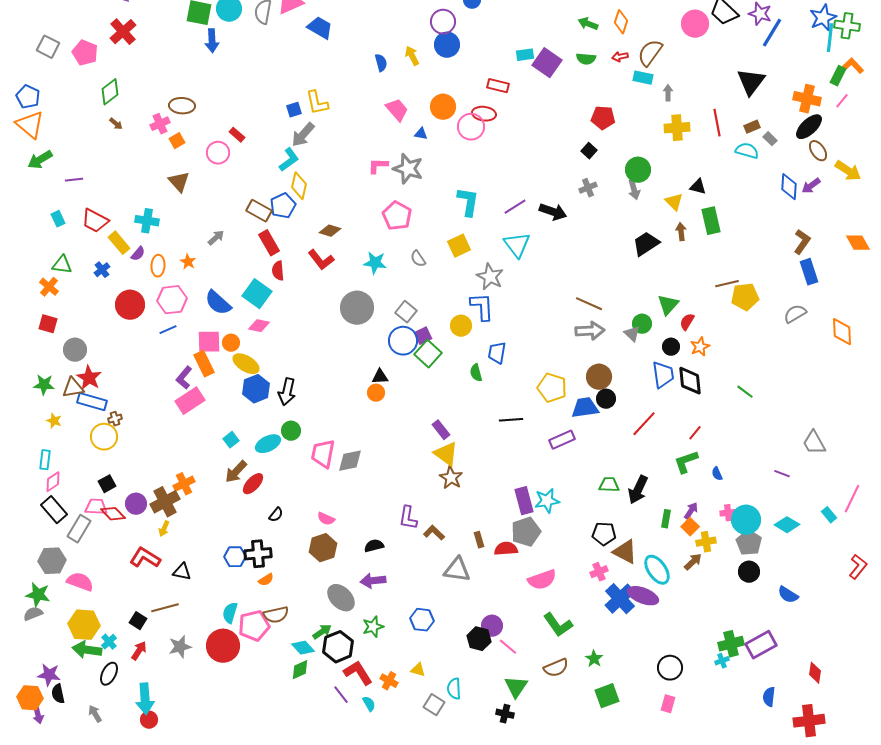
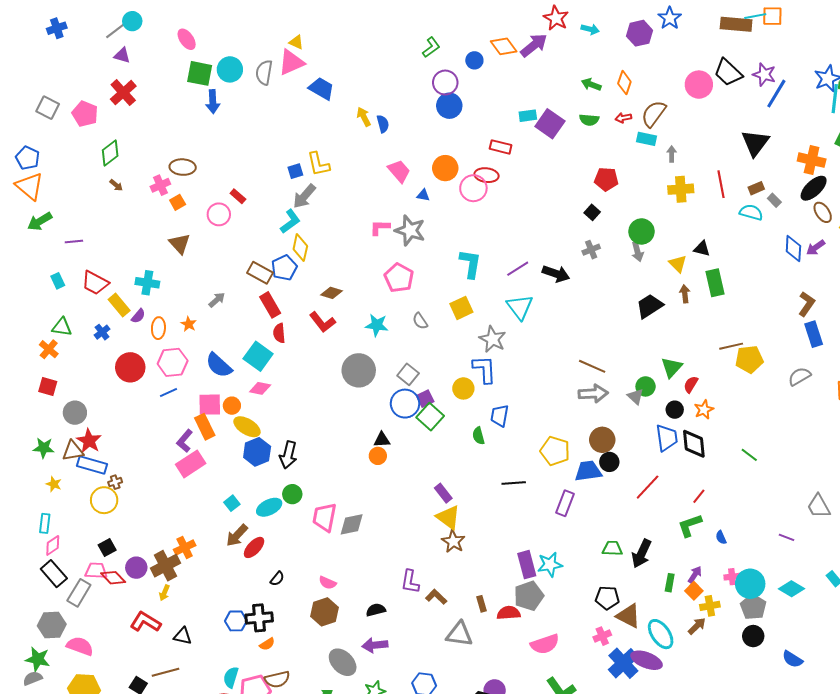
yellow arrow: (412, 56) -> (364, 117), moved
purple rectangle: (562, 440) -> (565, 503), turned -45

